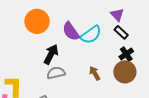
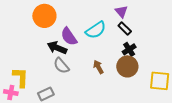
purple semicircle: (71, 31) -> (69, 36), moved
black arrow: (51, 54) -> (57, 48), turned -96
gray semicircle: (56, 73) -> (61, 66), turned -120

